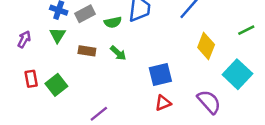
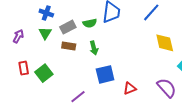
gray rectangle: (85, 14) -> (68, 27), moved
yellow diamond: (206, 46) -> (165, 43), turned -35
green arrow: (118, 53) -> (94, 48), turned 32
blue square: (160, 74) -> (105, 74), moved

